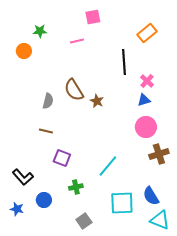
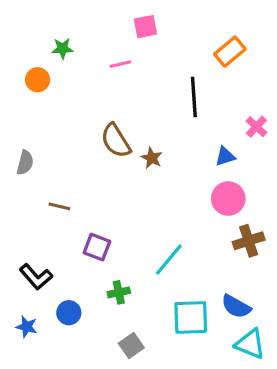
pink cross: (147, 81) -> (256, 127), moved
gray semicircle: (48, 101) -> (25, 163), moved
brown line: (46, 131) -> (59, 206), moved
blue semicircle: (151, 196) -> (236, 306), turned -30

